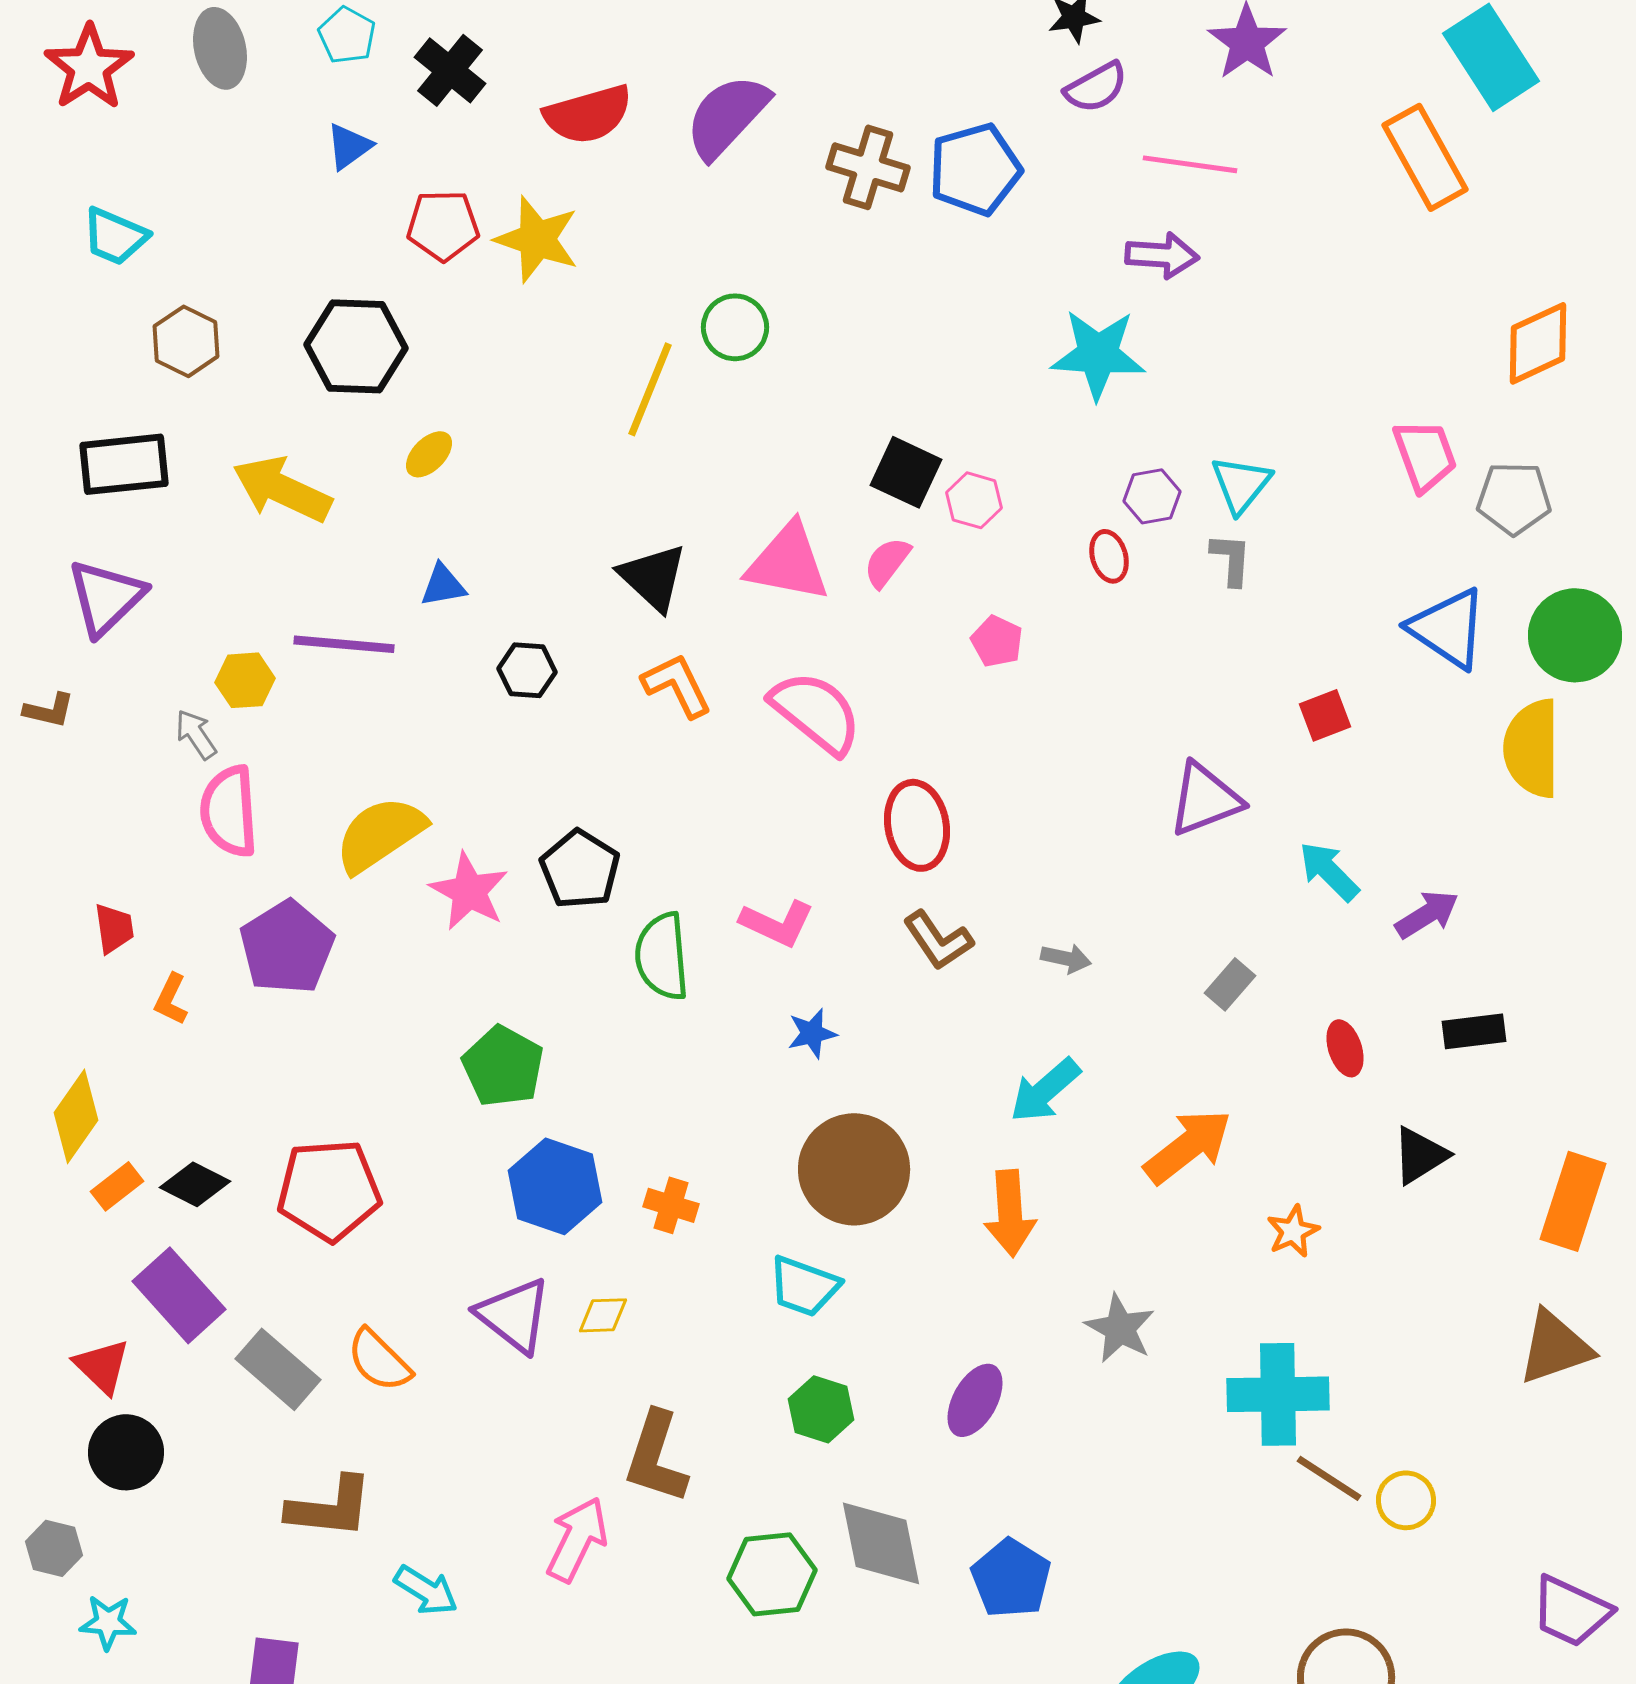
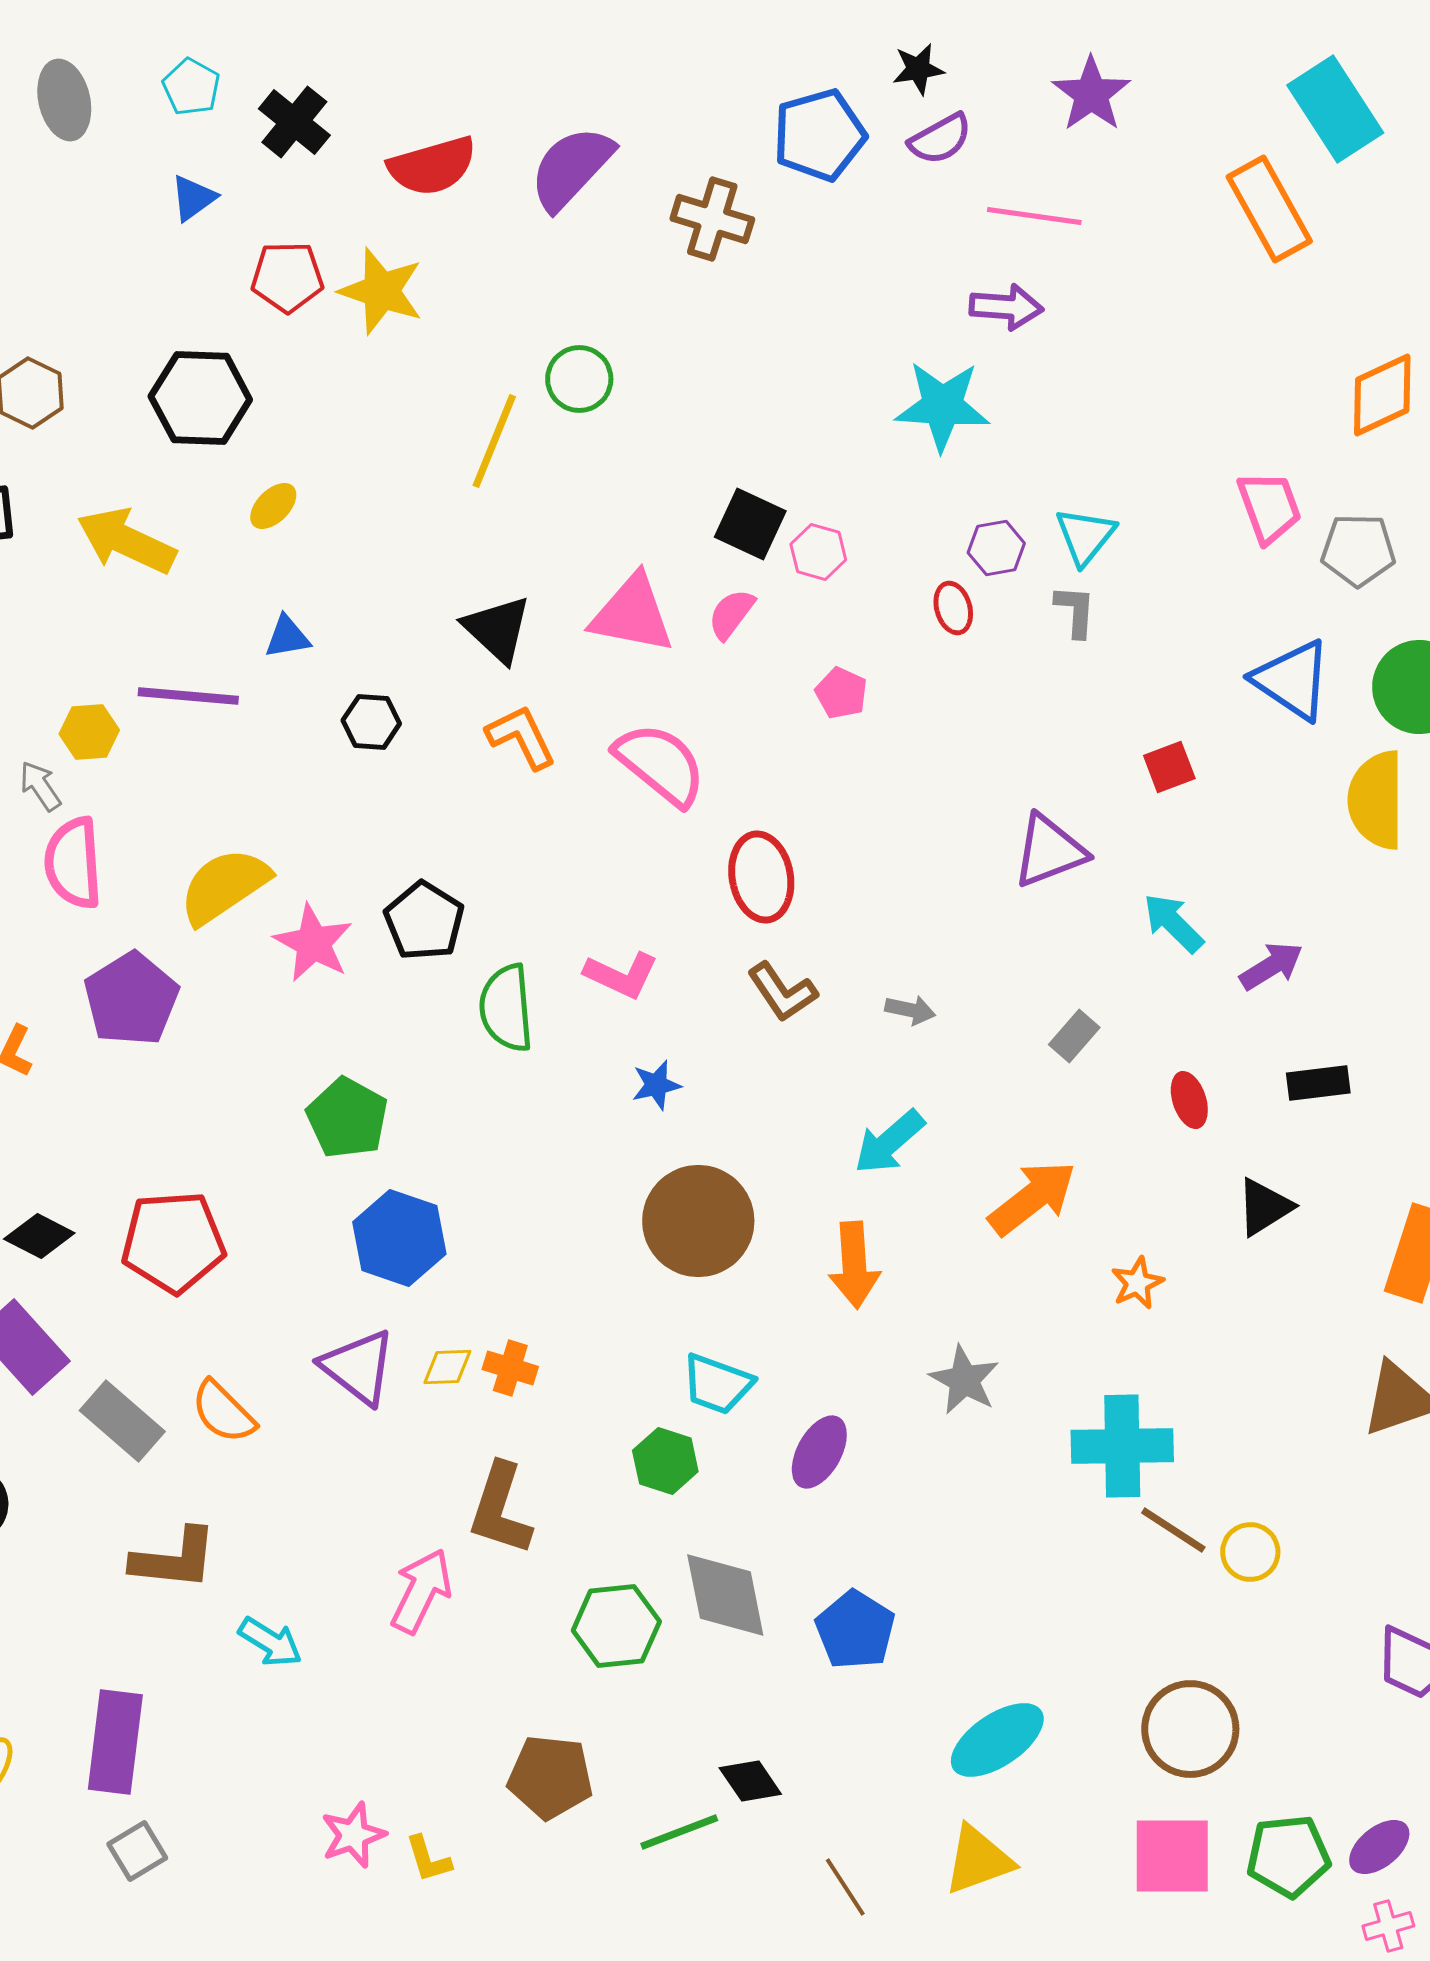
blue pentagon: (975, 169) -> (819, 135), moved
orange cross: (671, 1205) -> (510, 1368), moved
cyan trapezoid: (804, 1286) -> (717, 1384), moved

